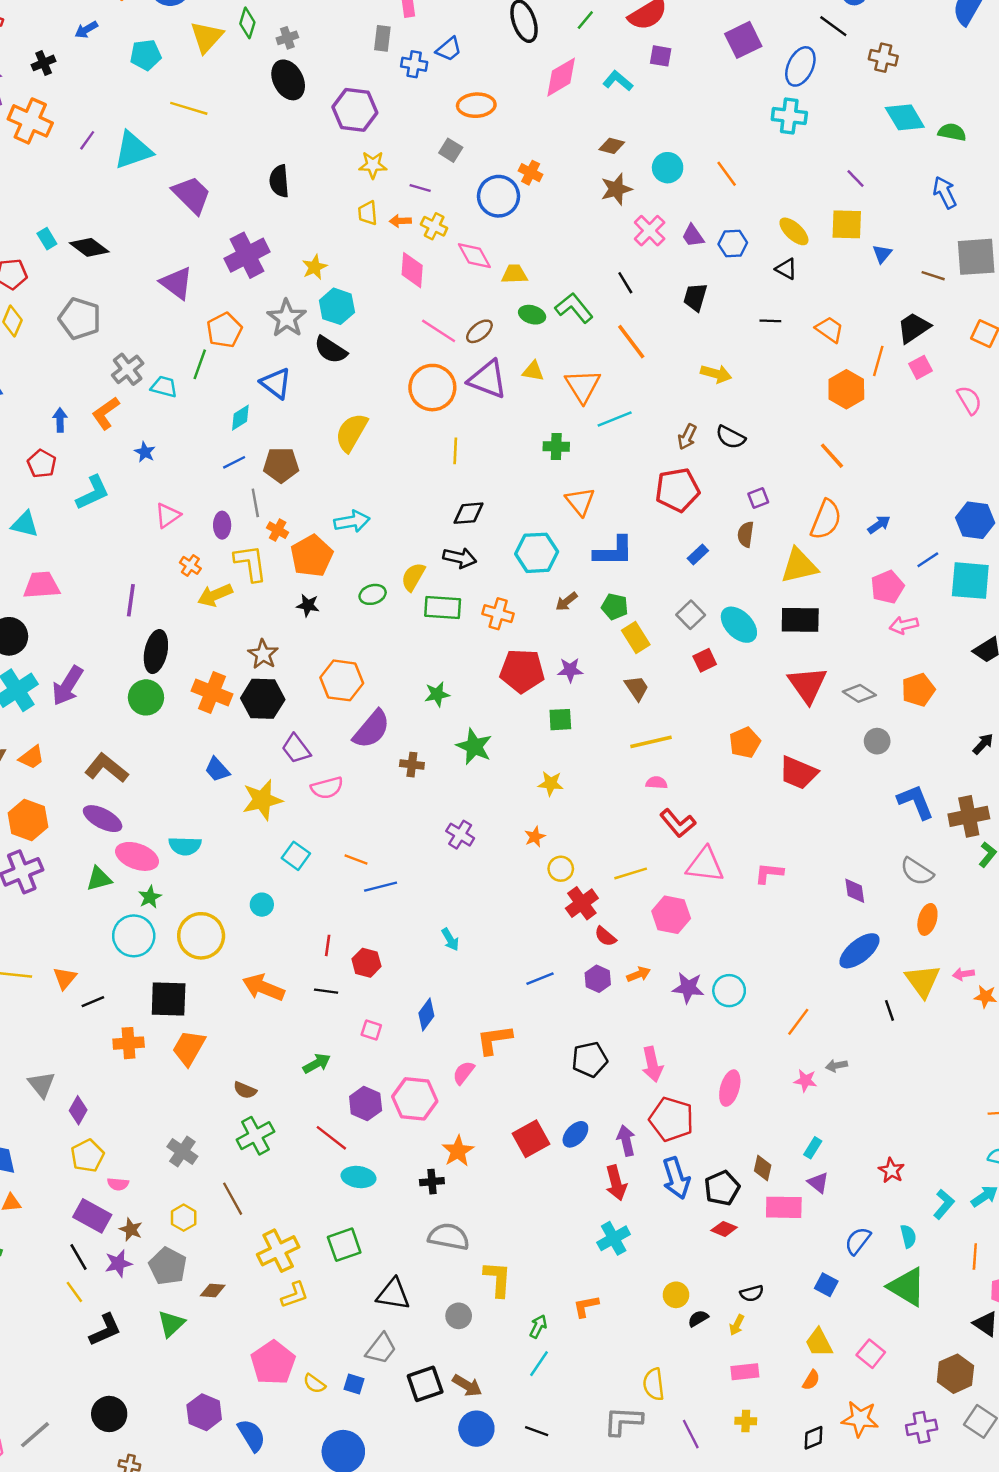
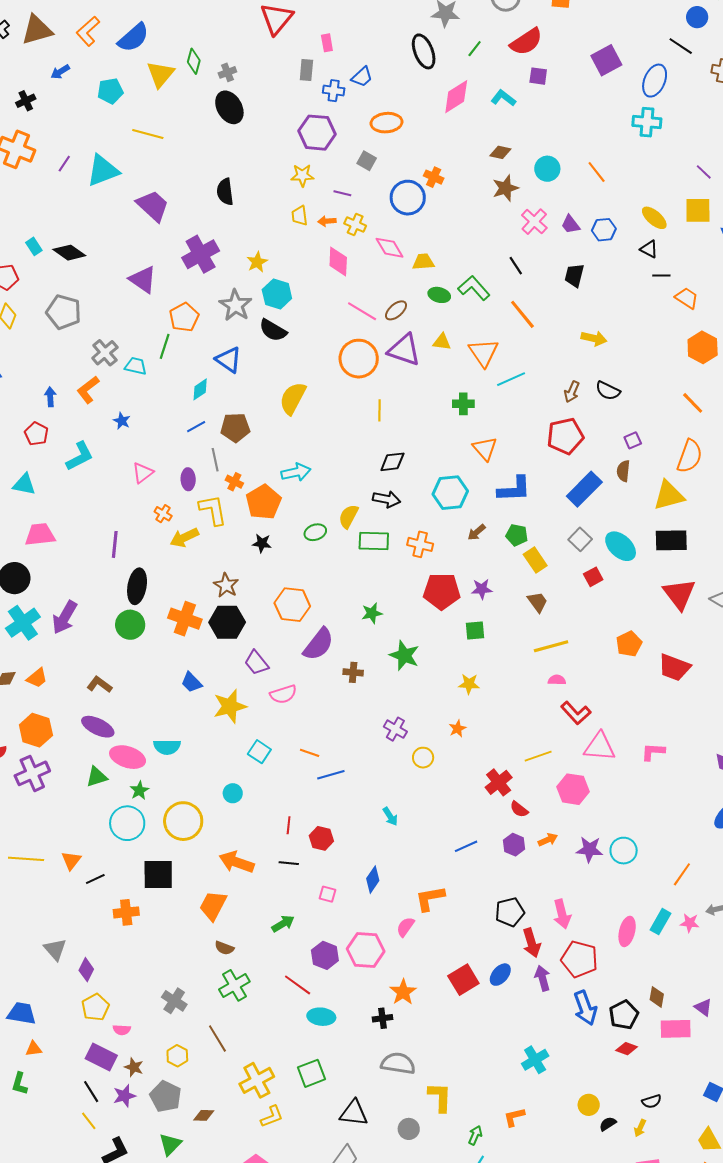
purple hexagon: (355, 110) -> (317, 133), moved
black line: (770, 321) -> (661, 276), moved
blue rectangle: (698, 554) -> (584, 489), size x2.0
brown L-shape: (106, 768) -> (99, 685), size x0.7
yellow circle: (561, 869) -> (423, 758), moved
orange trapezoid: (189, 1048) -> (213, 906), moved
cyan rectangle: (813, 1148) -> (661, 922), moved, size x1.4
red arrow: (616, 1183) -> (532, 943), moved

